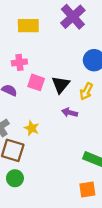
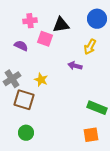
black triangle: (61, 85) -> (61, 25), moved, turned 42
green circle: (15, 178) -> (26, 133), moved

